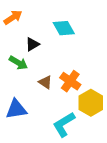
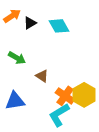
black triangle: (32, 44) -> (30, 23), moved
orange cross: (70, 81) -> (65, 96), moved

